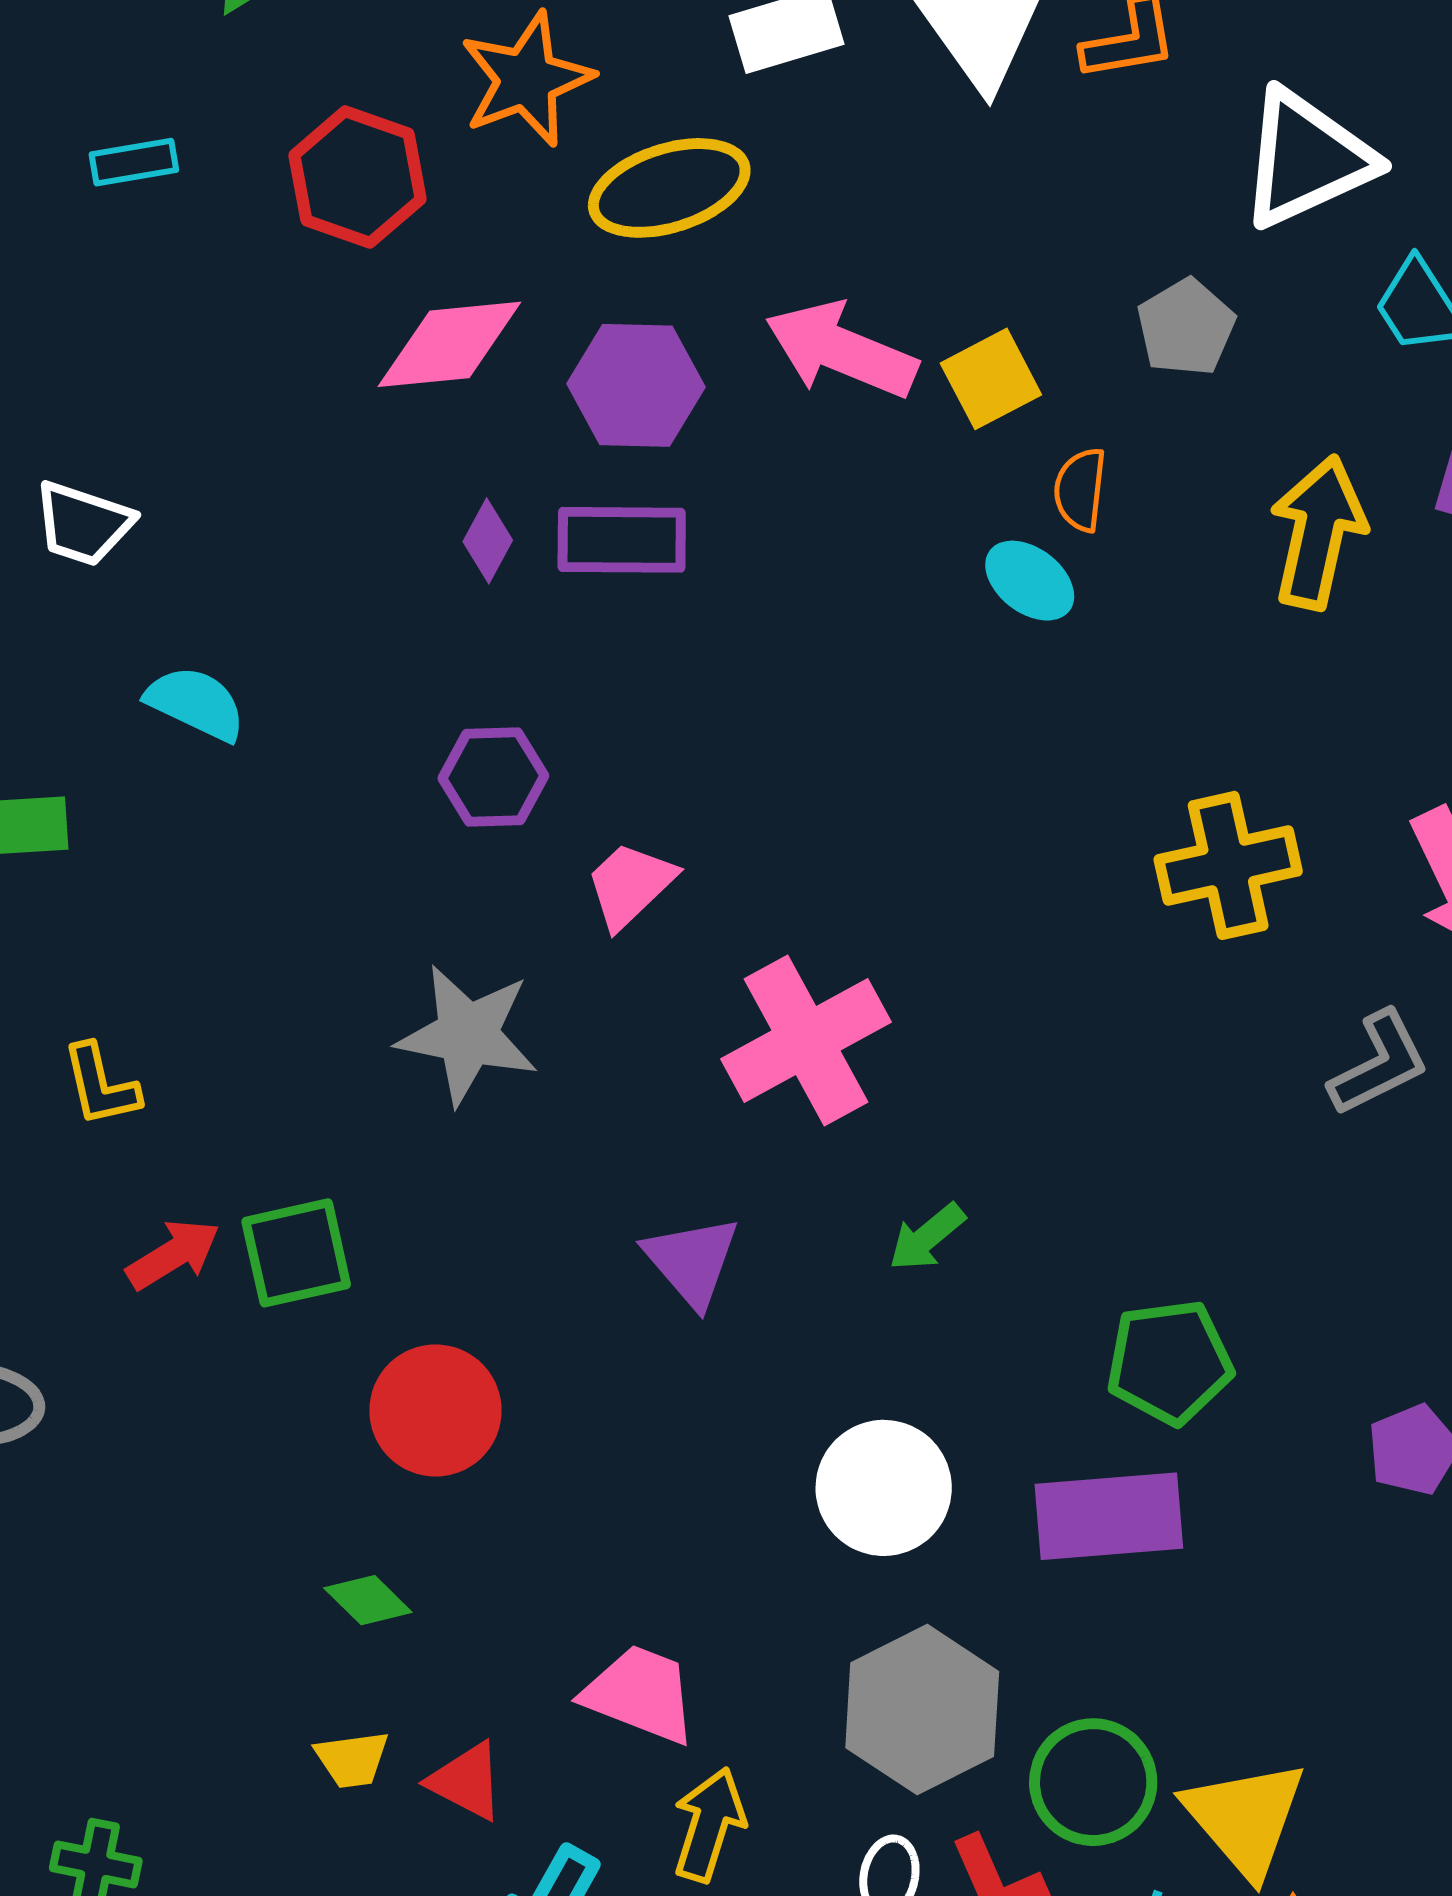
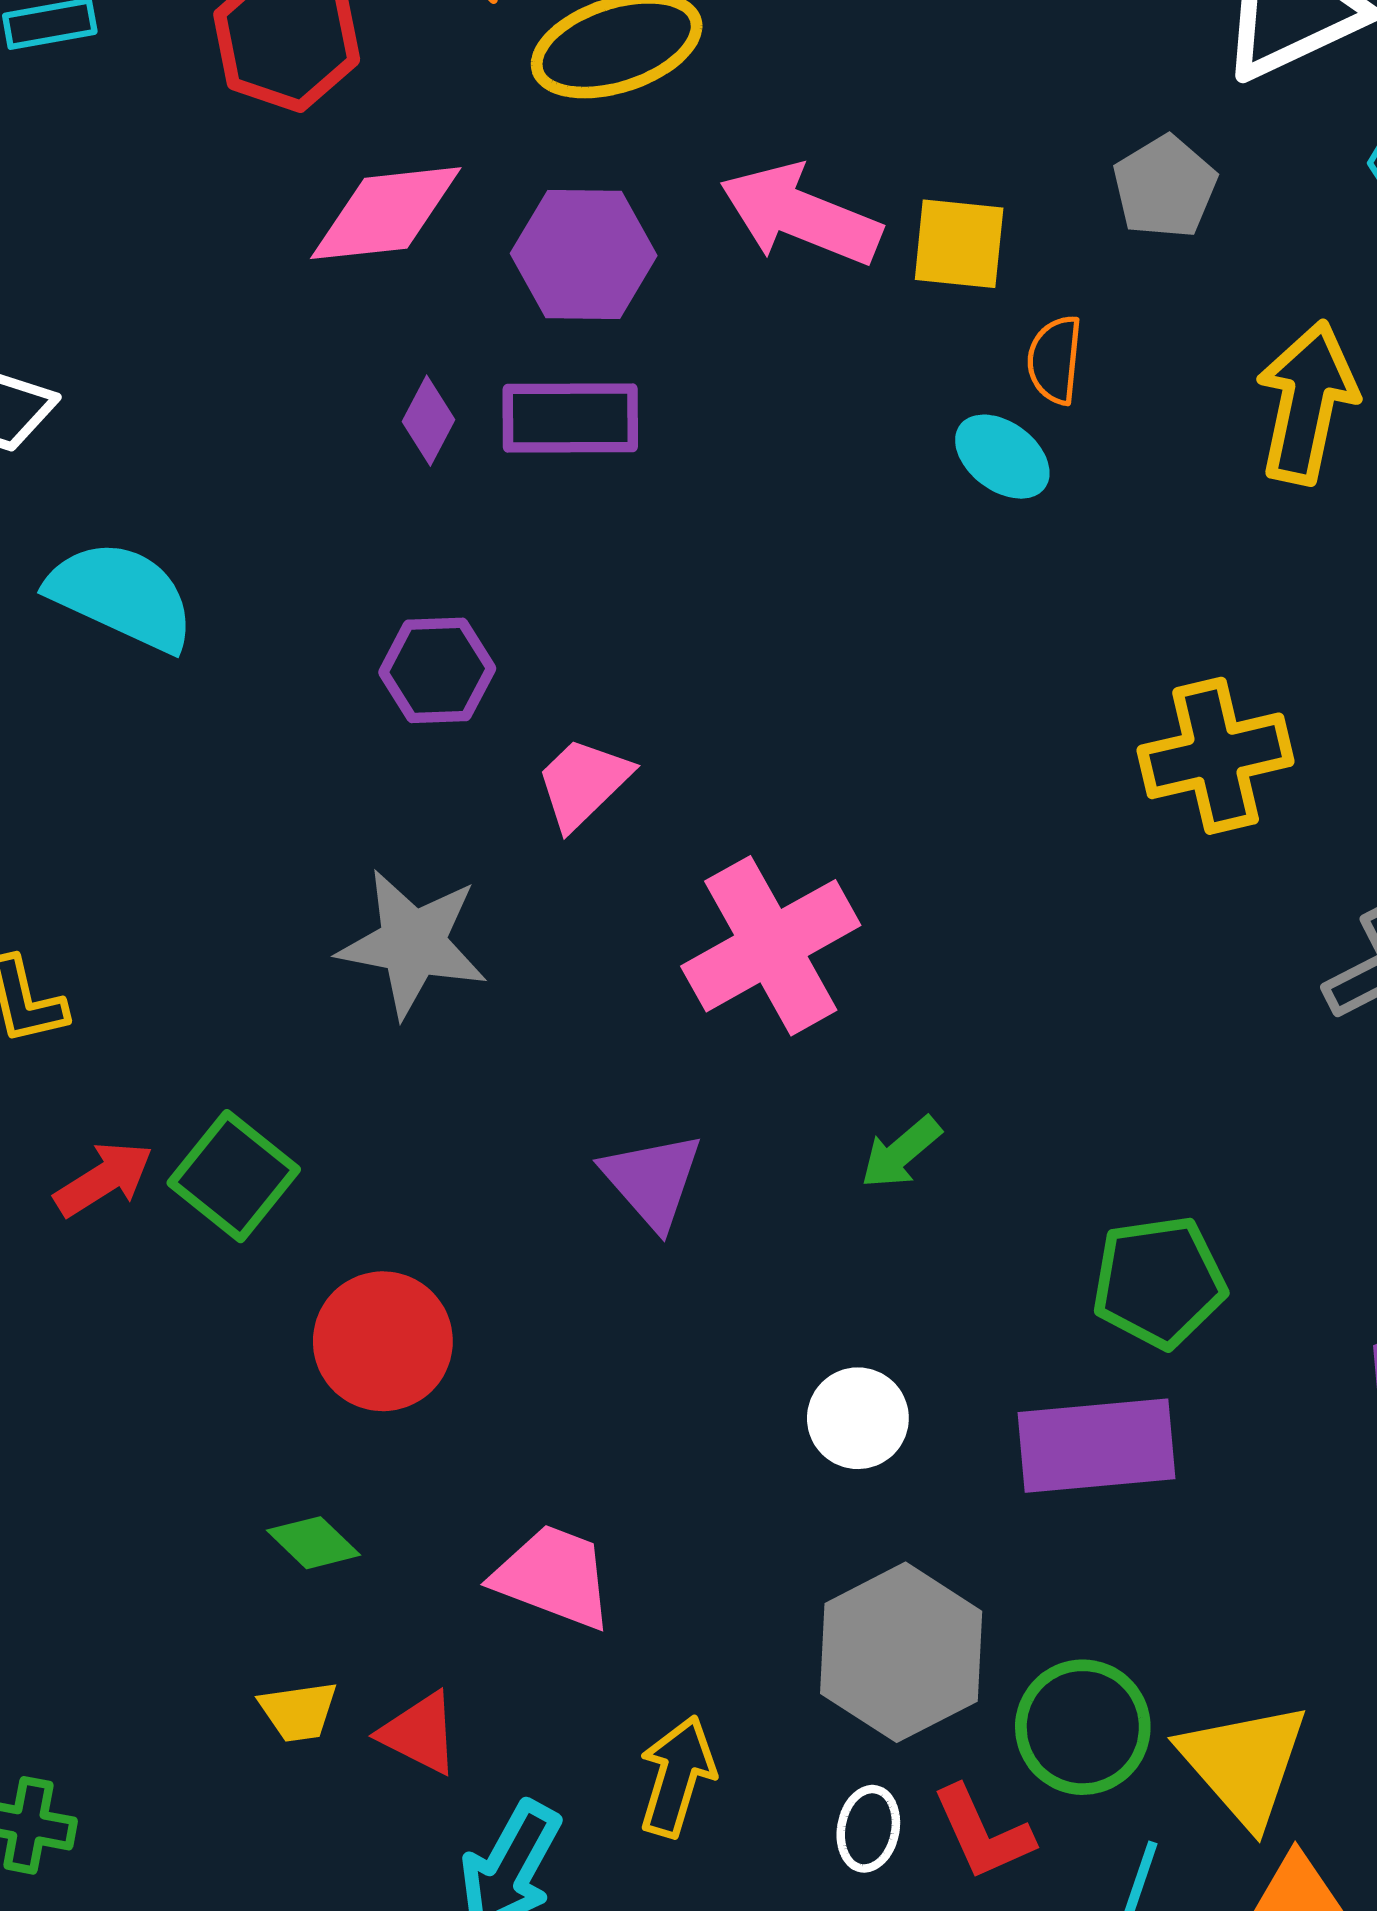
yellow square: (991, 379) -> (959, 244), turned 34
cyan semicircle: (196, 703) -> (121, 596), size x1.4
green square: (296, 1253) -> (234, 1176), turned -38
white circle: (884, 1488) -> (858, 1418), size x0.7
pink trapezoid: (640, 1694) -> (554, 1577), moved

